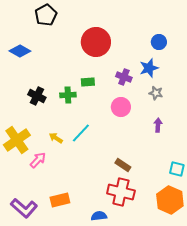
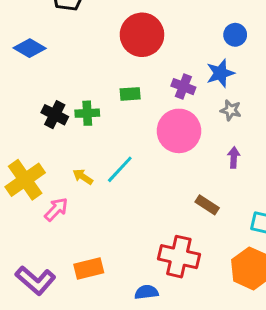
green cross: (68, 95) -> (87, 113), moved
pink circle: (121, 107) -> (179, 131), size x1.5
brown rectangle: (123, 165) -> (207, 205), moved

